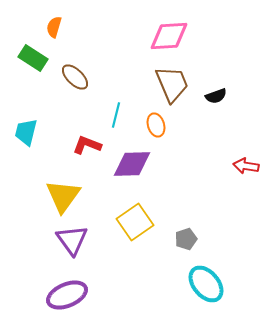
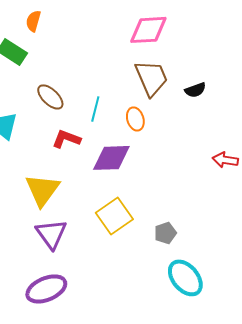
brown ellipse: (75, 77) -> (50, 97), moved

